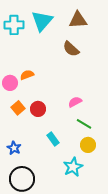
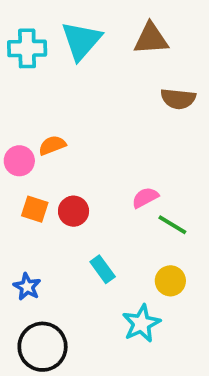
brown semicircle: (71, 49) -> (178, 99), moved, turned -36
orange square: (18, 108) -> (35, 209), turned -32
green line: (84, 124) -> (172, 225), moved

